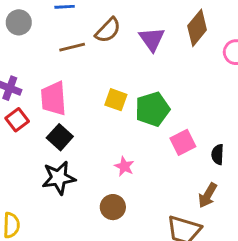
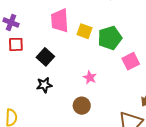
pink trapezoid: (53, 98) -> (60, 21), moved
red square: (17, 120) -> (16, 44), turned 35
black star: (59, 178) -> (44, 85), size x0.7

